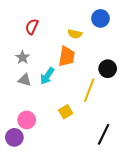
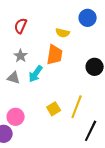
gray star: (23, 57) -> (21, 56), moved
yellow line: (89, 90) -> (77, 107), moved

